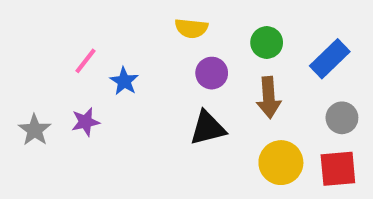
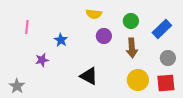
pink line: (85, 61) -> (27, 27), moved, turned -32
black triangle: (208, 128) -> (89, 76), moved, turned 42
gray star: (35, 130) -> (17, 86), moved

